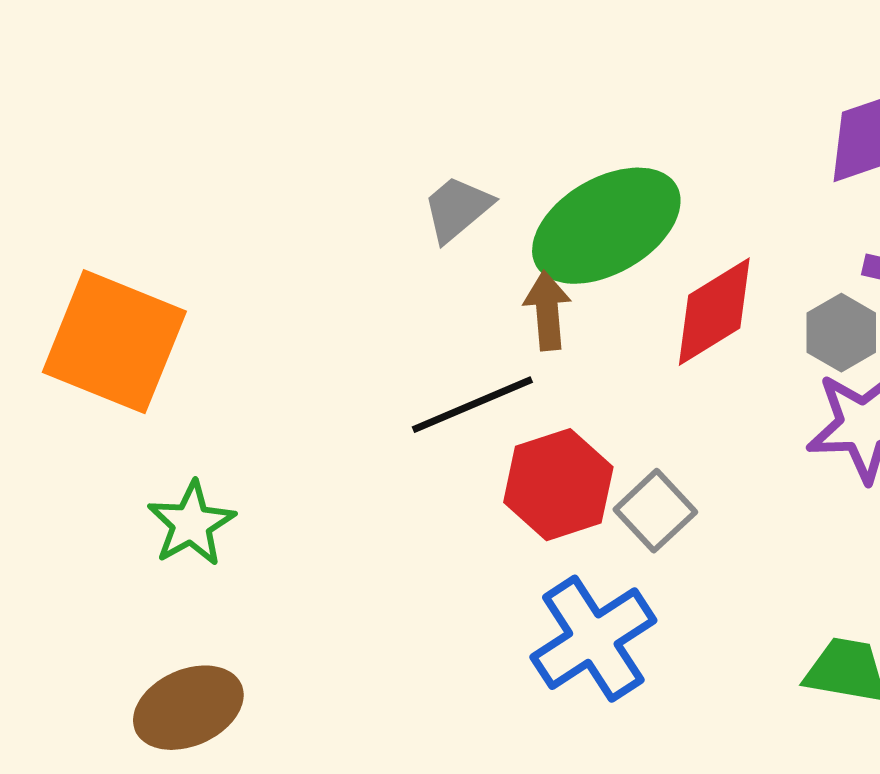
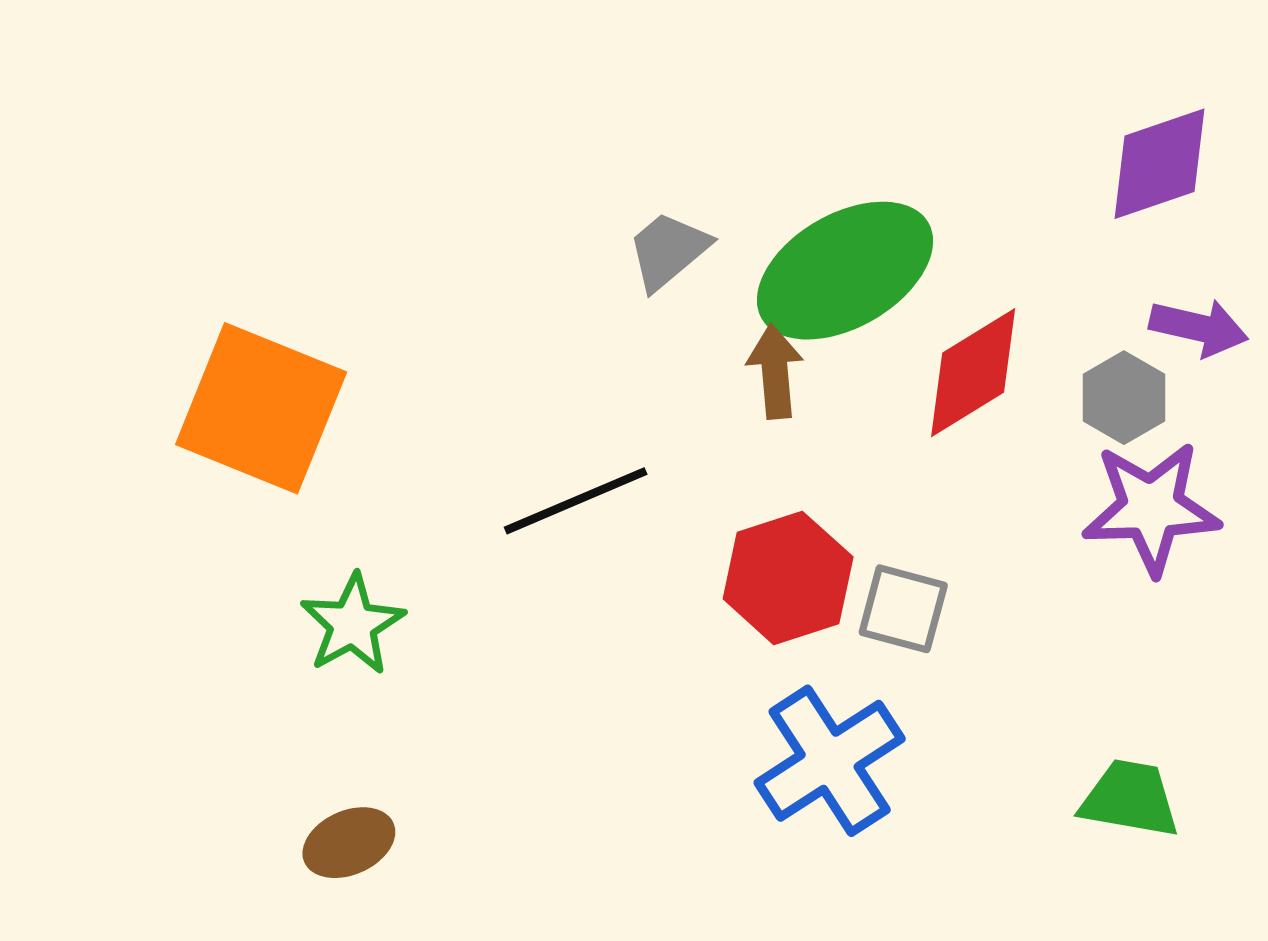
black line: (472, 405) -> (576, 501), moved
gray square: (655, 511) -> (903, 609), turned -32
brown ellipse: (188, 708) -> (349, 843), size x0.7

